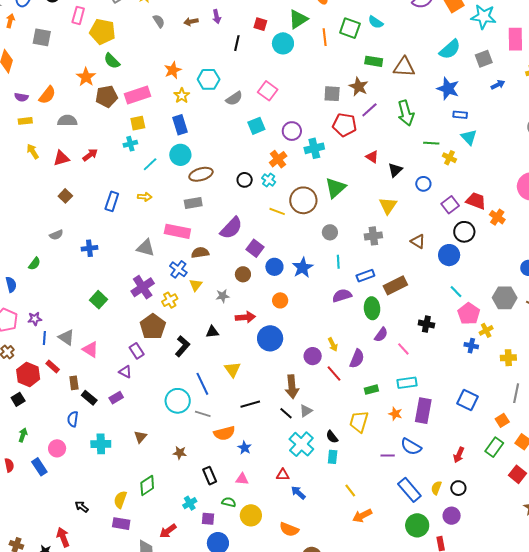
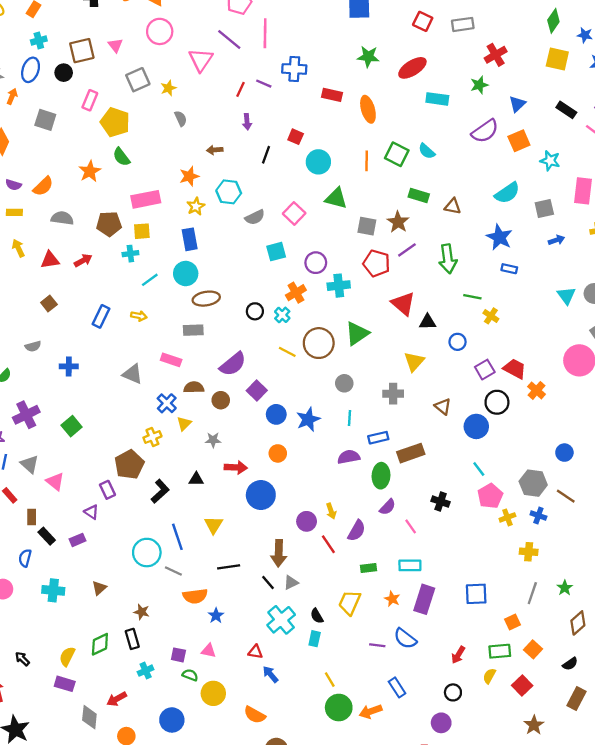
cyan star: (483, 17) -> (550, 161), size x0.7
green triangle: (298, 19) -> (336, 198), moved, turned 40
brown arrow: (191, 22) -> (215, 150), moved
brown triangle: (404, 67) -> (453, 206), size x0.7
brown pentagon: (107, 96) -> (109, 224), moved
cyan triangle: (469, 137) -> (566, 296), moved
red triangle: (372, 157) -> (403, 304), size x1.6
black triangle: (395, 170) -> (428, 322), turned 35
pink rectangle: (177, 231) -> (171, 360), size x0.7
brown circle: (243, 274) -> (221, 400), moved
purple cross: (143, 287) -> (26, 415), moved
blue cross: (471, 346) -> (538, 515), moved
blue square: (468, 400) -> (476, 594), turned -35
green rectangle: (494, 447) -> (500, 651), turned 42
black rectangle: (210, 476) -> (132, 639), moved
yellow semicircle: (436, 488) -> (489, 676), moved
blue rectangle: (409, 490) -> (397, 687), size x0.7
orange arrow: (362, 516) -> (371, 711), moved
purple square: (208, 519) -> (178, 655), moved
green circle: (417, 525) -> (339, 708), moved

